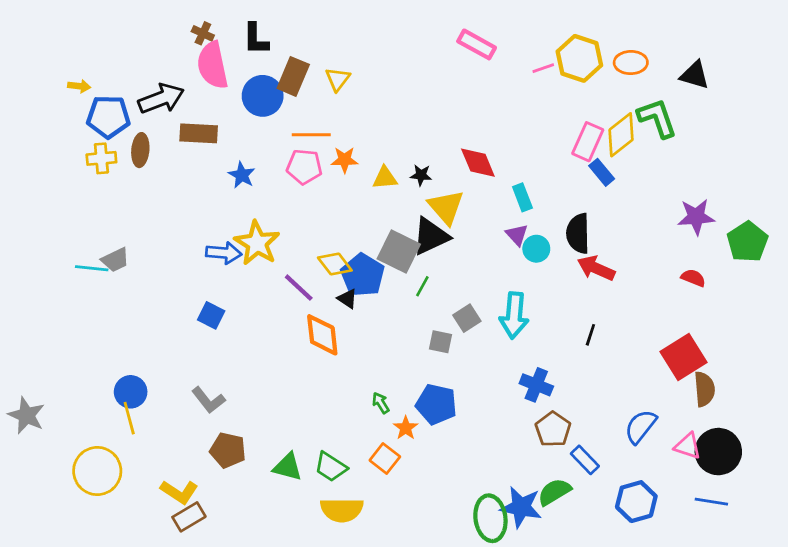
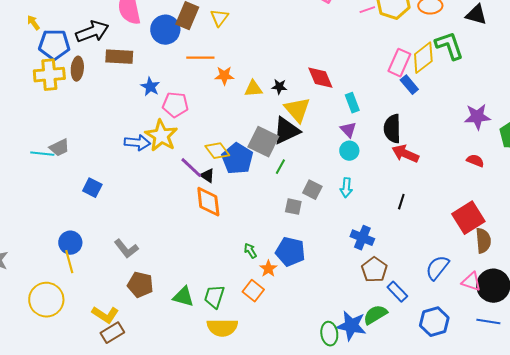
yellow arrow: (79, 86) -> (33, 23), turned -133
yellow cross: (101, 158) -> (49, 75), size x1.4
pink pentagon: (304, 167) -> (175, 105), moved
cyan circle: (536, 249) -> (349, 151), moved
black triangle: (347, 299) -> (207, 176), moved
blue square: (211, 315) -> (92, 188), moved
cyan arrow: (514, 315) -> (346, 188), size x0.6
gray square: (467, 318) -> (312, 190), turned -30
green trapezoid: (331, 467) -> (214, 297), turned 75
green ellipse: (490, 518) -> (329, 334), size x0.7

